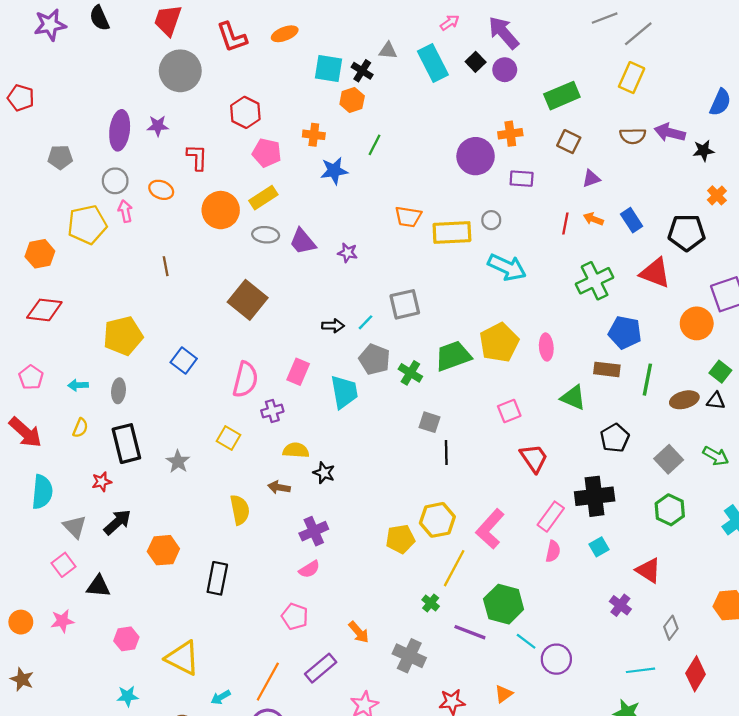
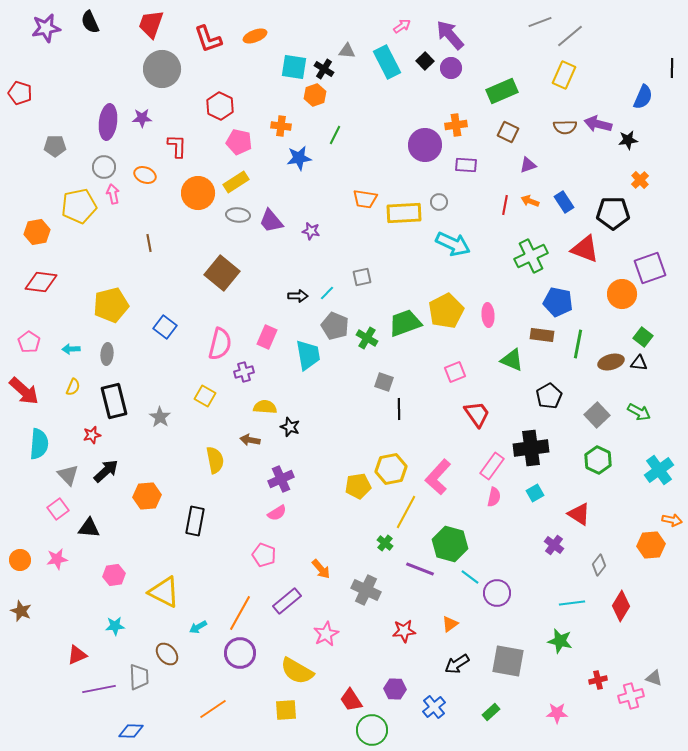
gray square: (405, 304) -> (362, 277), size x0.7

